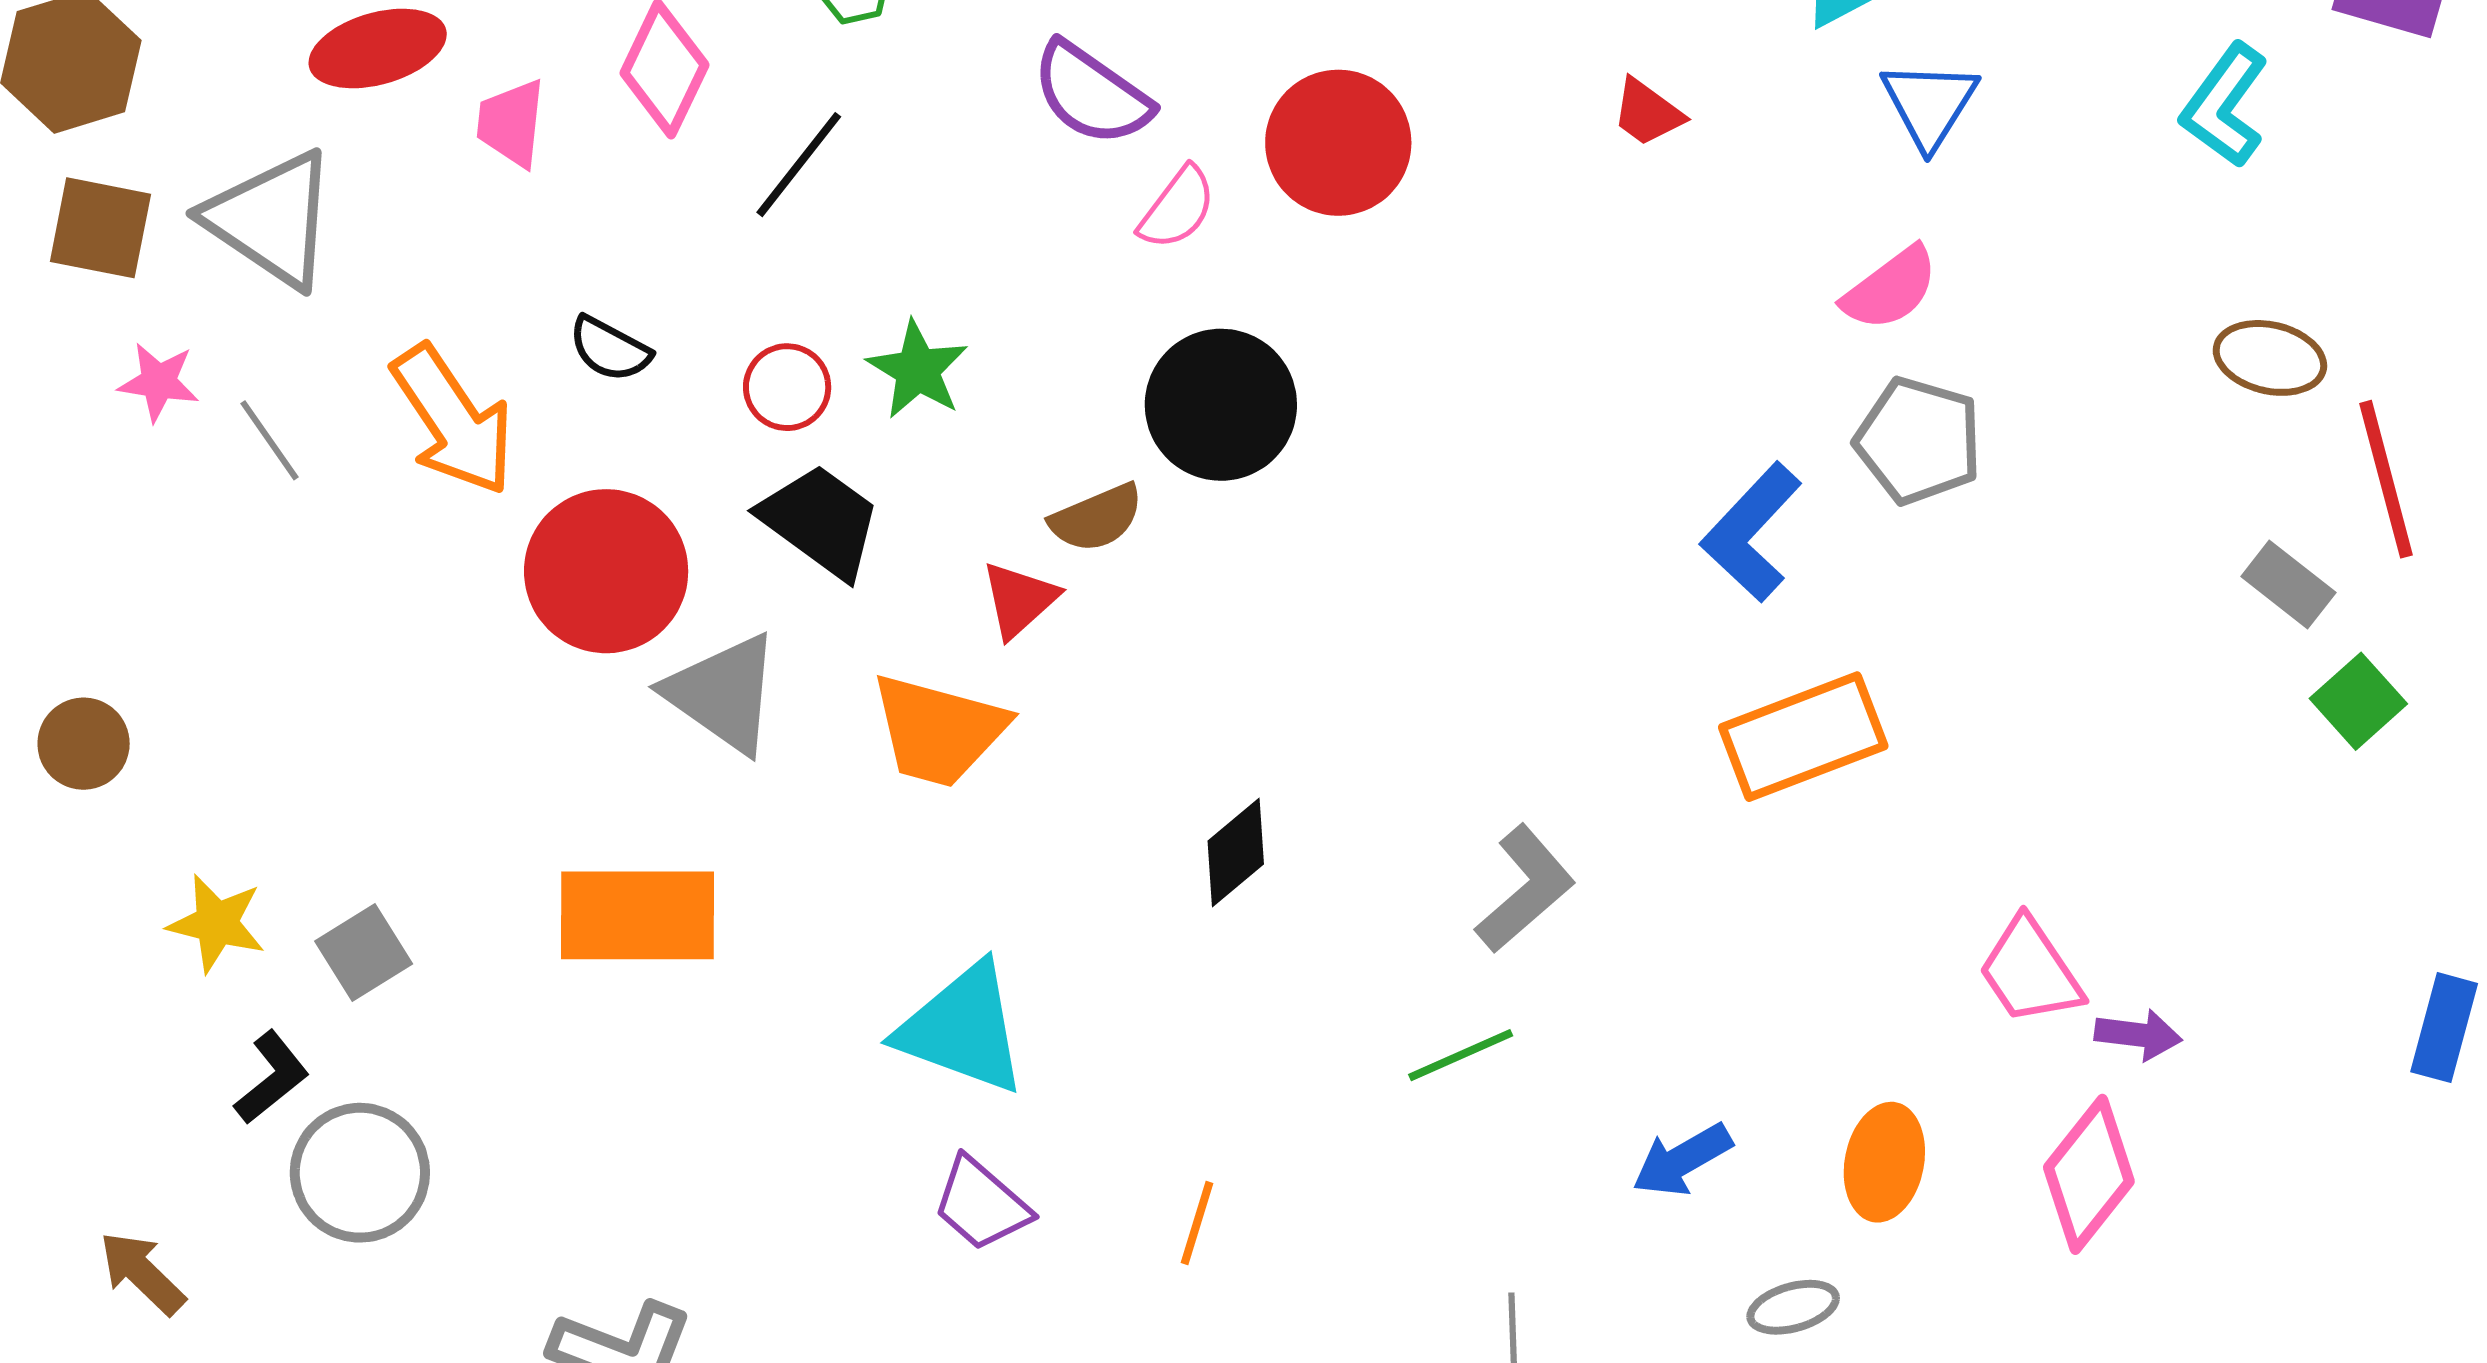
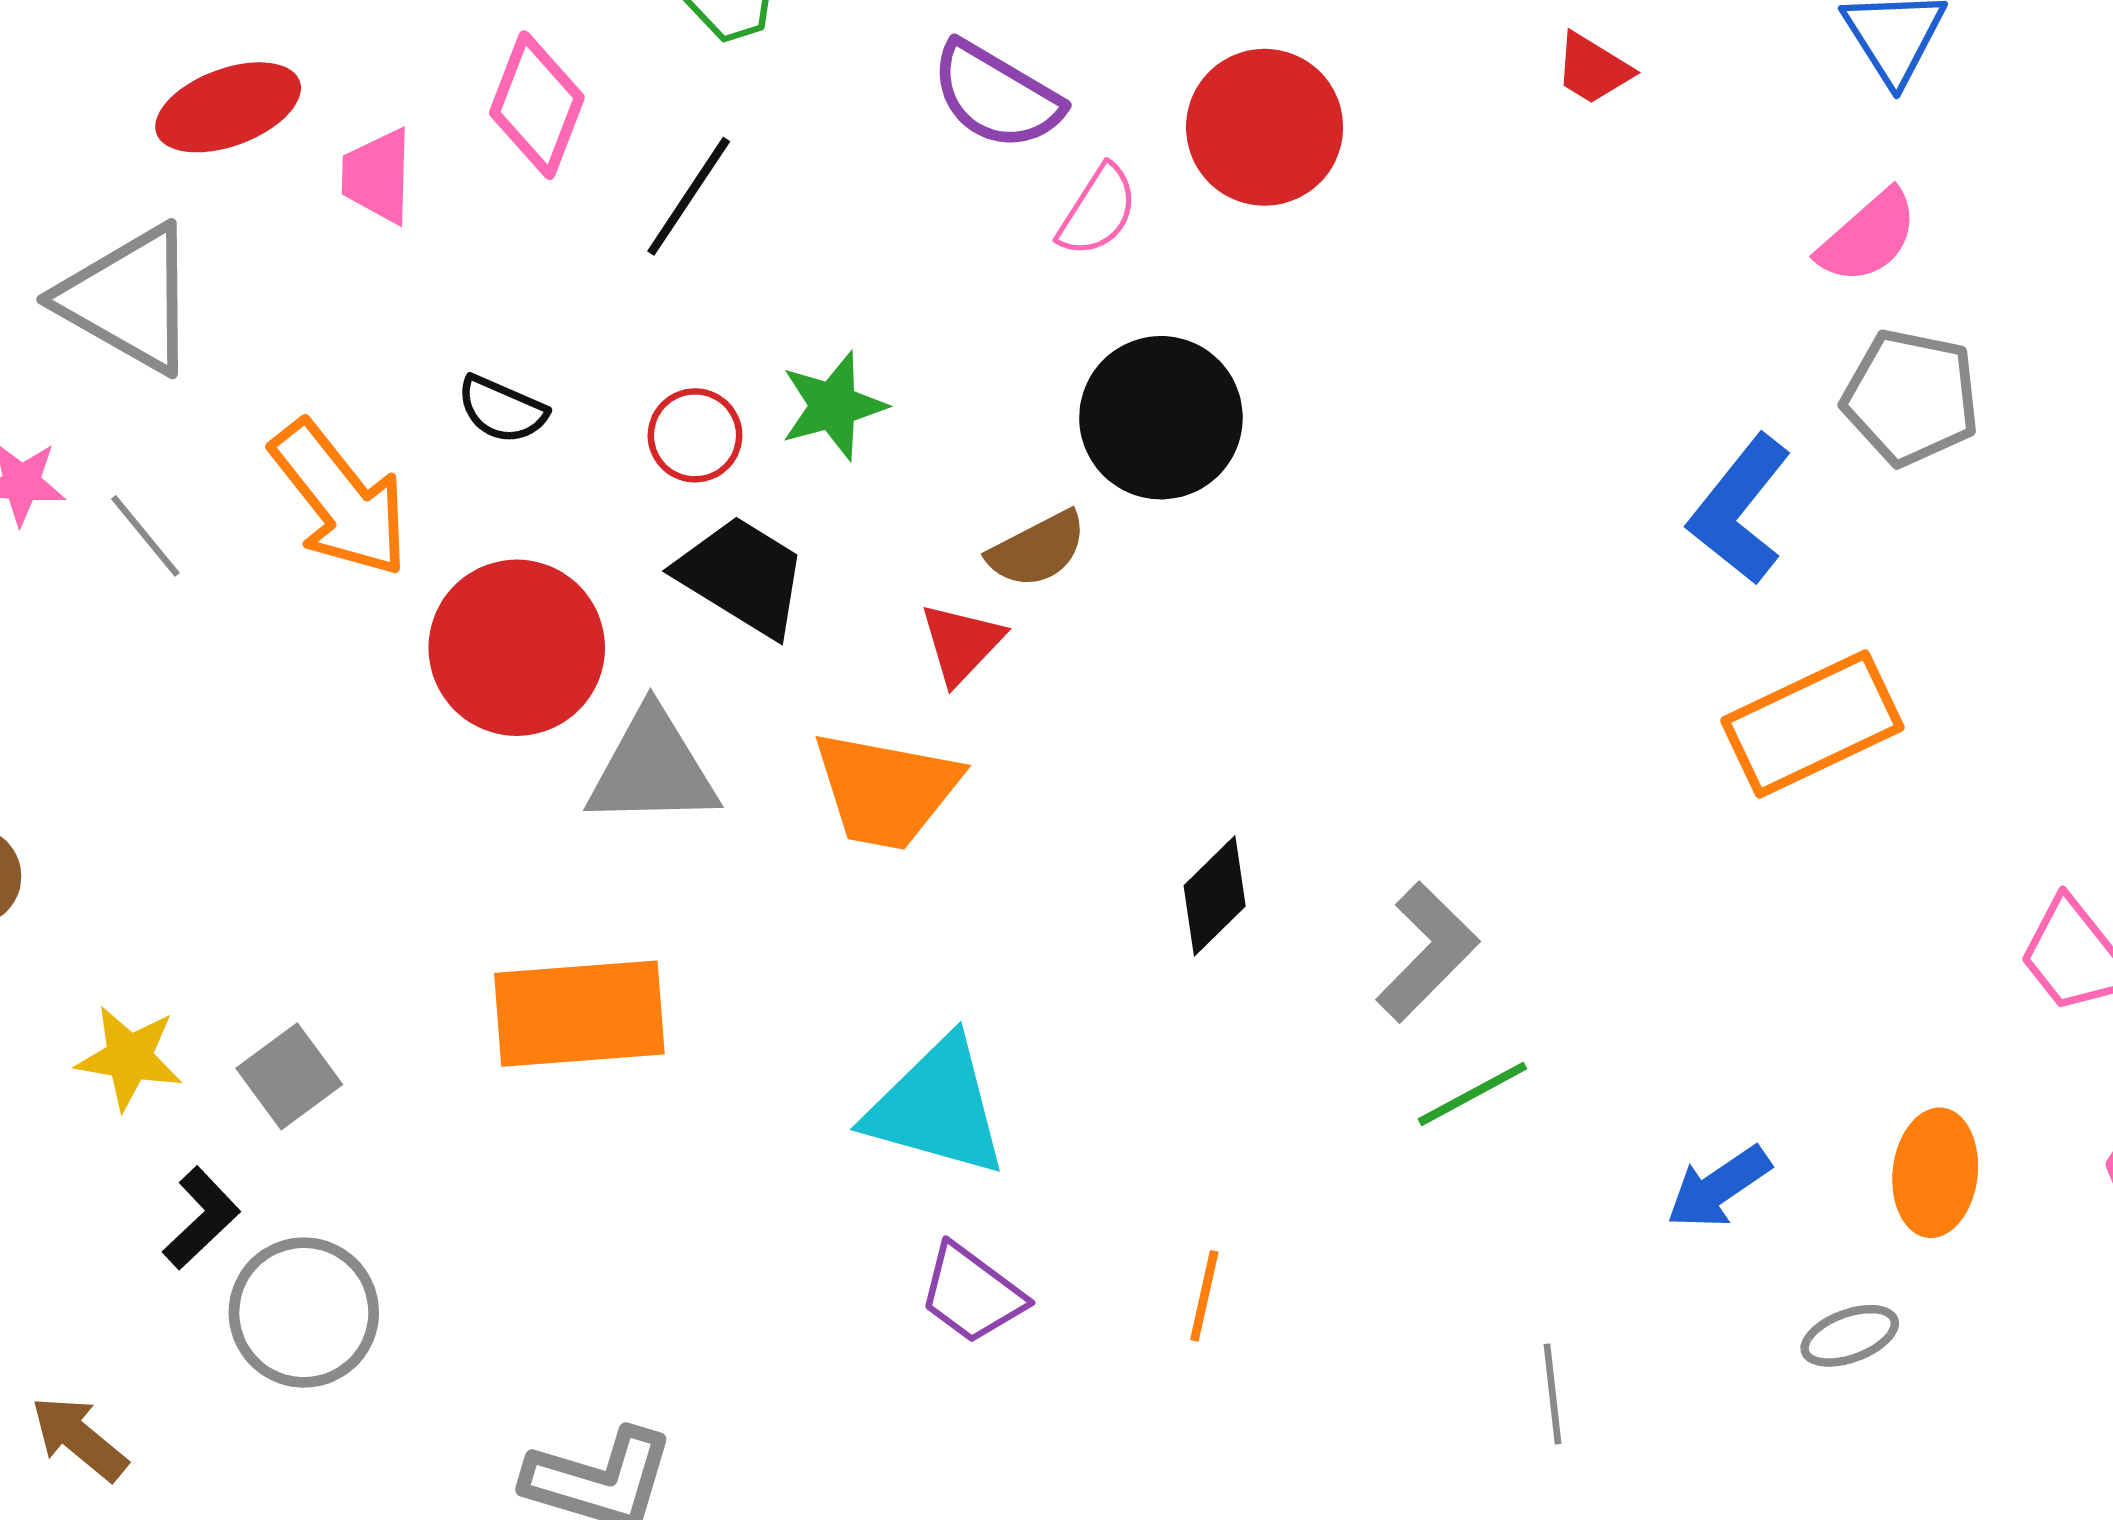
green star: (918, 370) -> (833, 406), turned 30
gray triangle: (723, 693) -> (652, 769), turned -32
gray L-shape: (1525, 889) -> (1427, 952), moved

